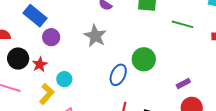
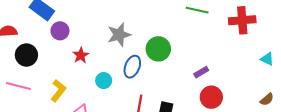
gray star: (95, 36) -> (119, 35), moved, turned 30
red star: (40, 64) -> (81, 55), moved
cyan circle: (64, 79) -> (104, 81), moved

